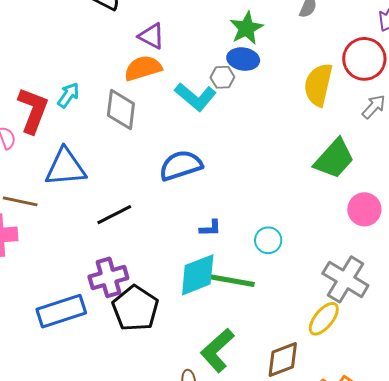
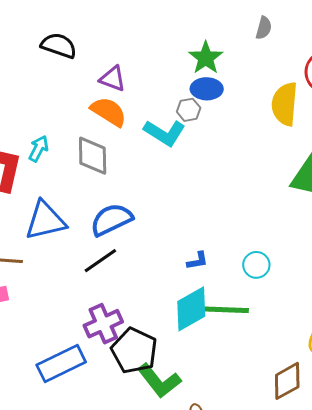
orange semicircle: (143, 68) -> (109, 112), turned 57
blue semicircle: (181, 165) -> (111, 220), moved
green L-shape: (217, 350) -> (159, 381), moved, turned -78

